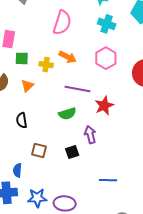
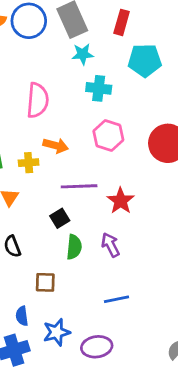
green semicircle: (67, 114) -> (74, 247), moved, turned -54
black square: (72, 152) -> (60, 218), moved
blue line: (108, 180) -> (116, 299), moved
blue star: (37, 198) -> (57, 332), moved

